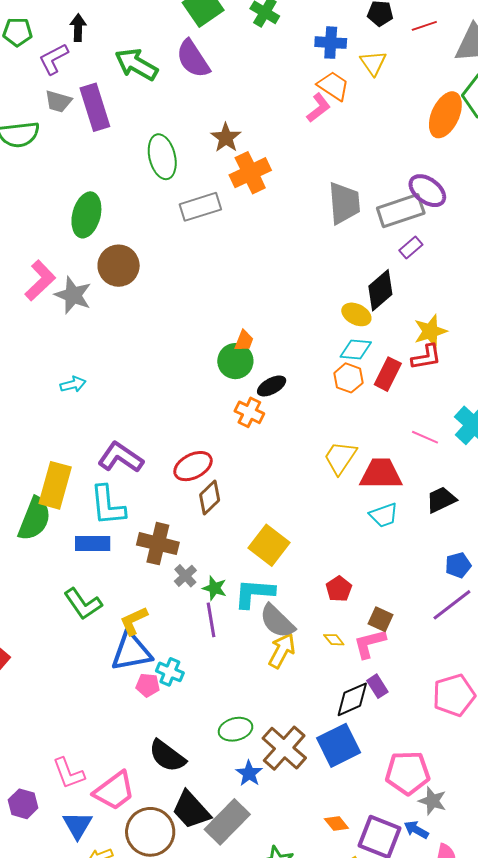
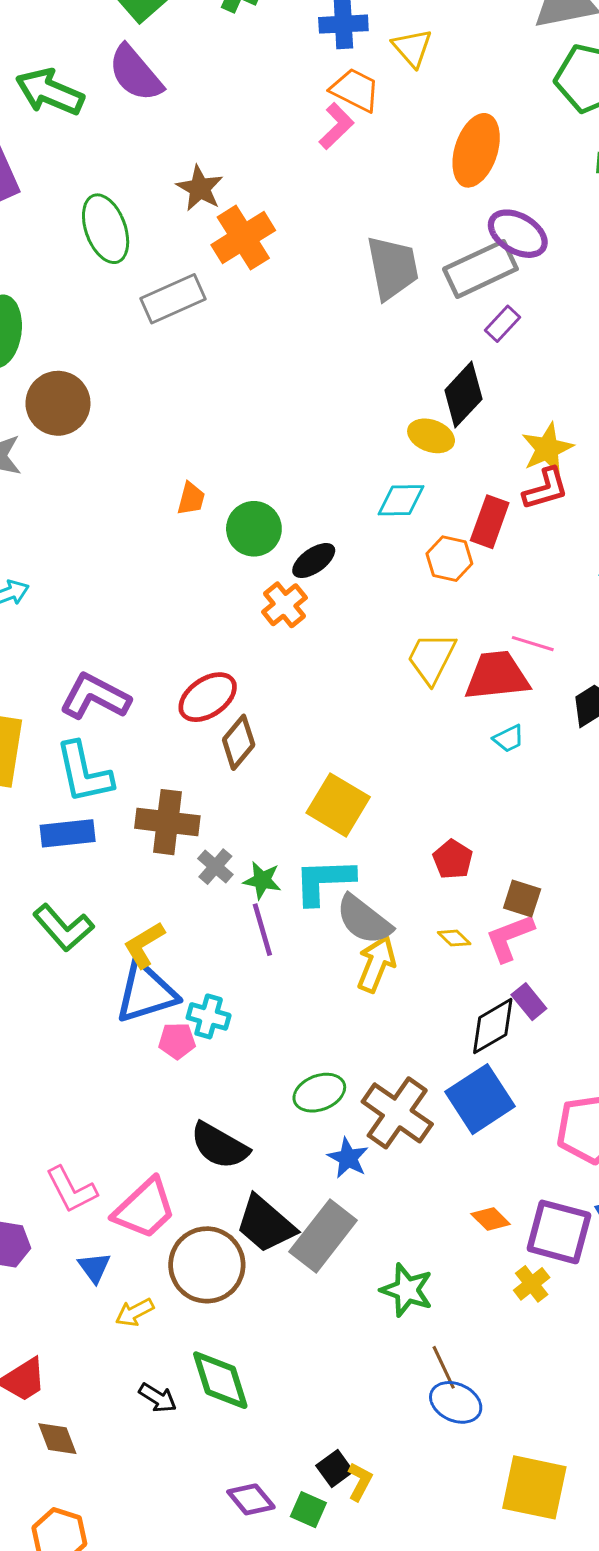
orange ellipse: (445, 115) -> (476, 150), moved
orange trapezoid: (244, 341) -> (191, 499), moved
cyan diamond: (356, 349) -> (401, 500), moved
orange hexagon: (348, 378) -> (449, 559), moved
orange cross: (249, 412) -> (284, 605), turned 32
pink line: (425, 437) -> (533, 644), moved
cyan trapezoid: (384, 515) -> (508, 739), size x0.7
blue triangle: (78, 825) -> (94, 1268), size x0.7

